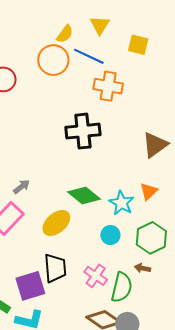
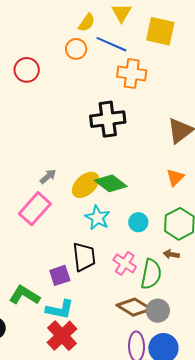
yellow square: (138, 45) -> (160, 31), size x1.4
orange circle: (53, 60) -> (76, 49), size x0.7
cyan star: (121, 203) -> (98, 218), moved
yellow ellipse: (56, 223) -> (86, 185), moved
purple square: (30, 286) -> (60, 275), size x0.7

